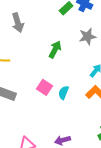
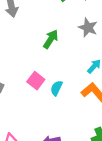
gray star: (87, 36) -> (88, 28), turned 30

